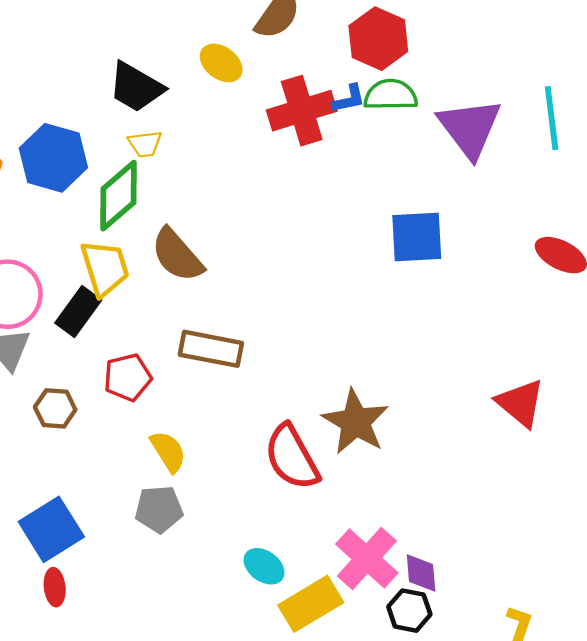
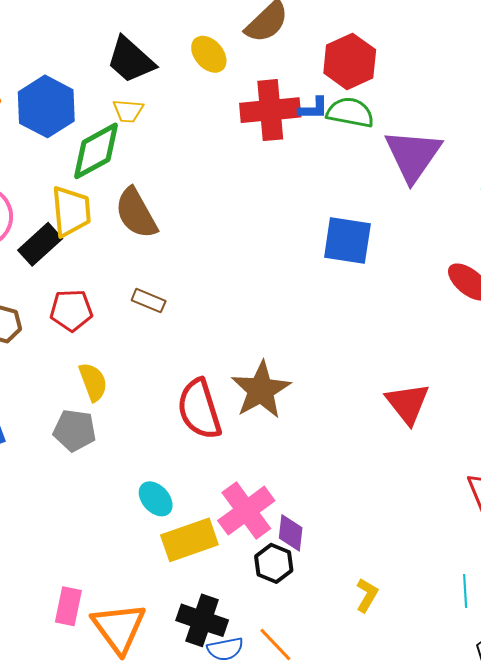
brown rectangle: (211, 349) -> (149, 301), size x0.6

